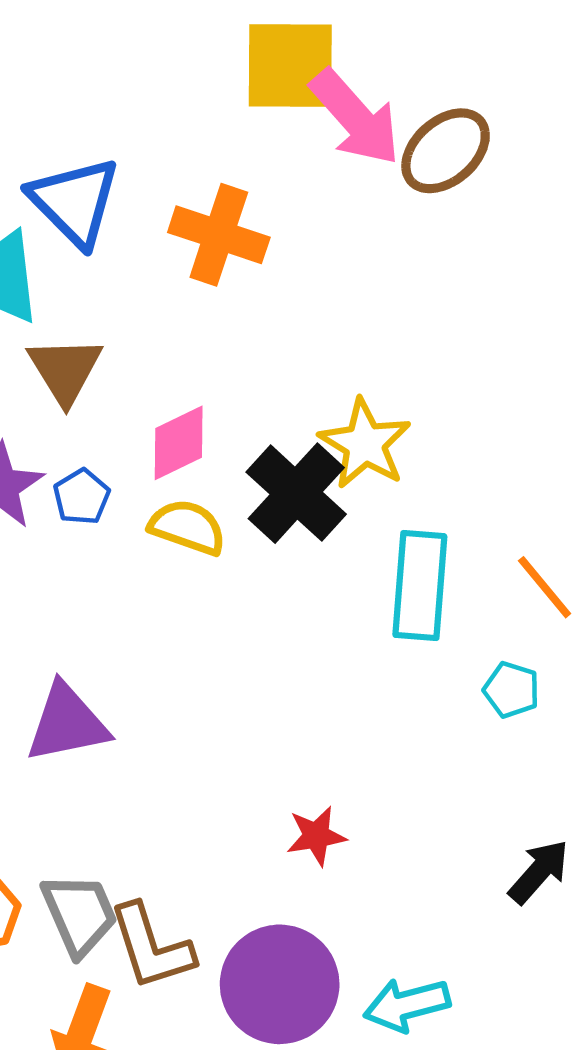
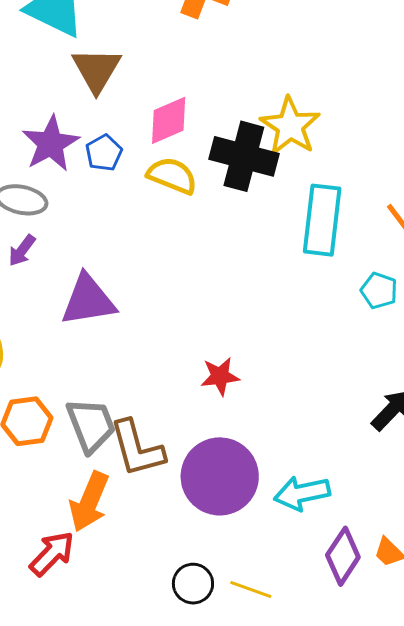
black cross: (296, 493) -> (244, 156), turned -30
red star: (316, 836) -> (220, 376), moved

